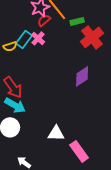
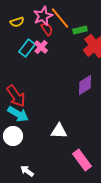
red semicircle: (44, 20) -> (47, 29), turned 96
yellow semicircle: (10, 46) -> (17, 22), moved
white triangle: (56, 133) -> (59, 131), moved

